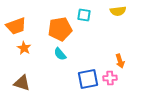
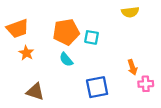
cyan square: (84, 15) -> (92, 37), moved
pink cross: (110, 78) -> (146, 84), moved
brown triangle: (22, 83) -> (35, 92), moved

